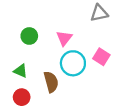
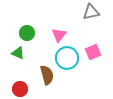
pink square: (101, 57) -> (93, 52), turned 35
green triangle: (21, 71) -> (18, 53), moved

